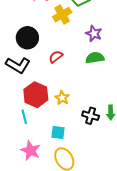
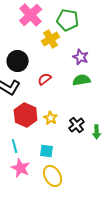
black cross: (91, 116) -> (77, 125), moved, turned 35
cyan line: (24, 117) -> (15, 146), moved

